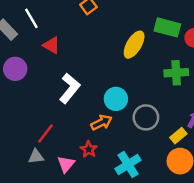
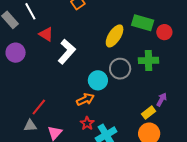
white L-shape: (70, 88) -> (67, 52), moved
gray circle: (146, 117) -> (120, 69), moved
red star: (89, 149) -> (87, 123), moved

